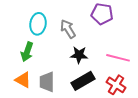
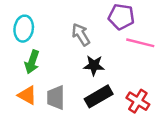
cyan ellipse: (38, 24) -> (24, 29), moved
pink line: (118, 58) -> (140, 43), moved

